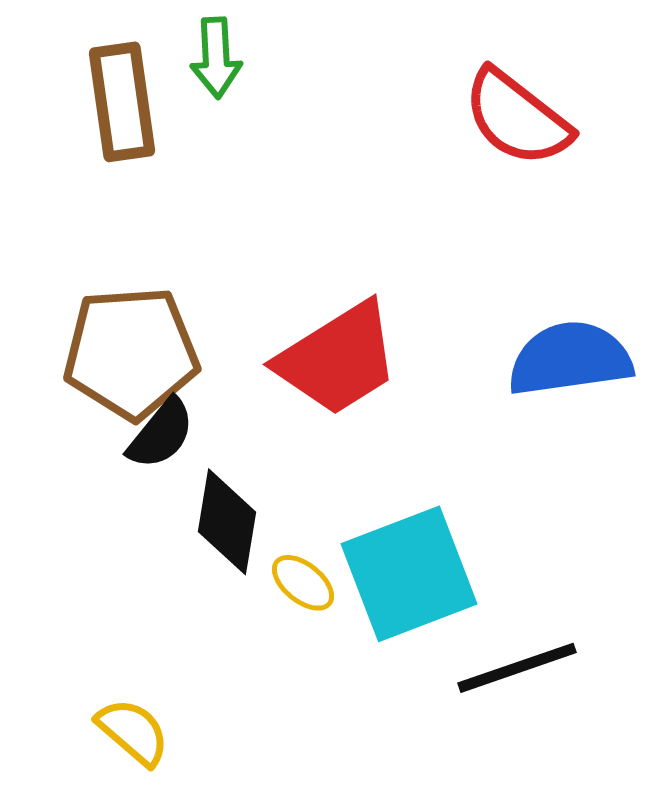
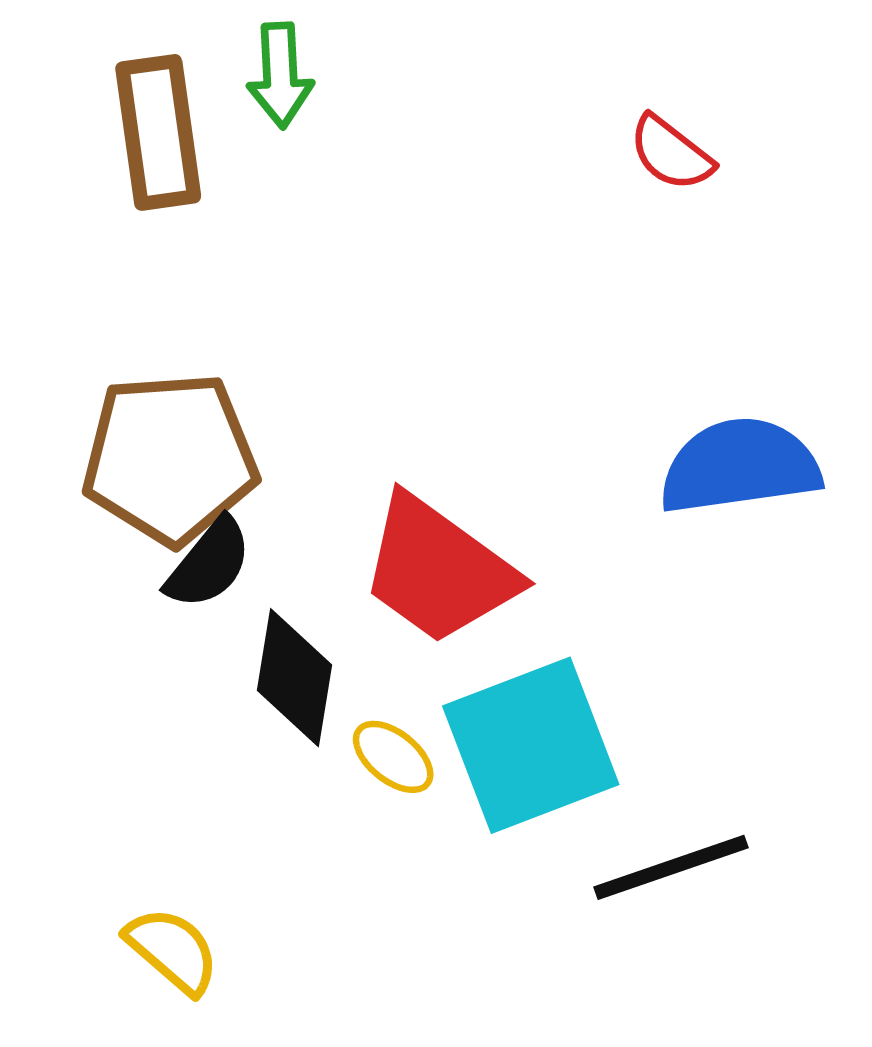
red semicircle: (517, 118) -> (671, 153), size x0.6
red trapezoid: (338, 359) -> (439, 570), moved, turned 68

